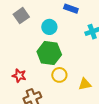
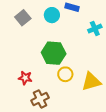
cyan circle: (49, 27) -> (52, 15), moved
yellow triangle: (85, 84) -> (91, 82), size x1.5

